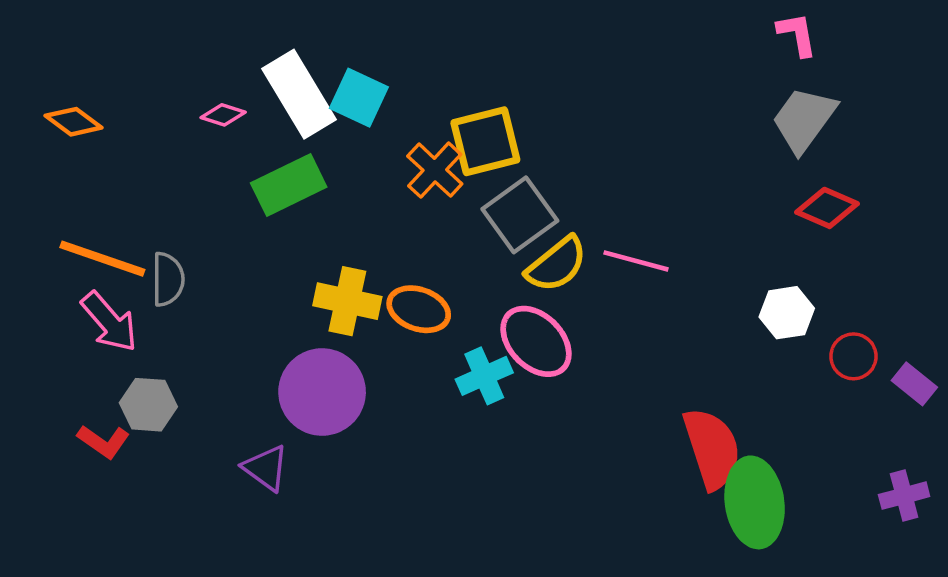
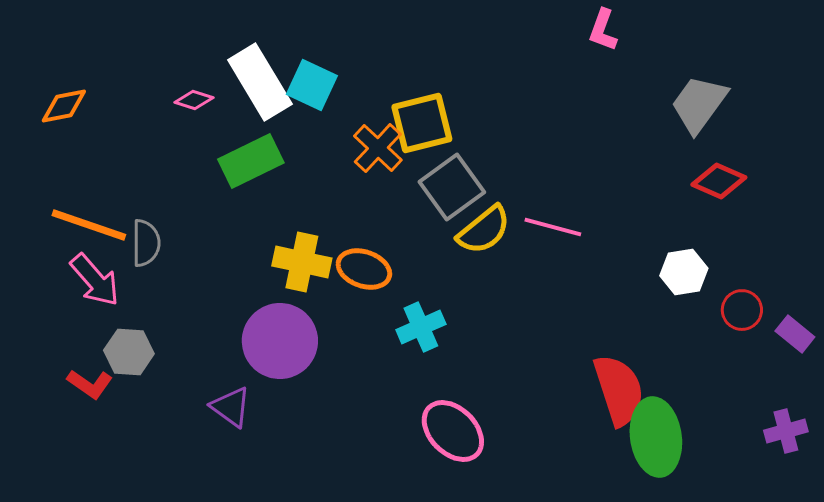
pink L-shape: (797, 34) -> (603, 30), moved, turned -150
orange diamond: (74, 122) -> (64, 106), turned -48
pink ellipse: (536, 341) -> (453, 431), moved

